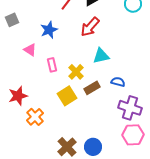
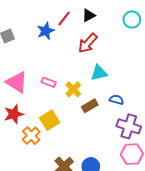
blue star: (49, 30) -> (46, 31), moved
pink triangle: (30, 50) -> (17, 82), moved, size x1.6
pink rectangle: (52, 65) -> (49, 82), turned -56
yellow square: (67, 96) -> (50, 120), moved

